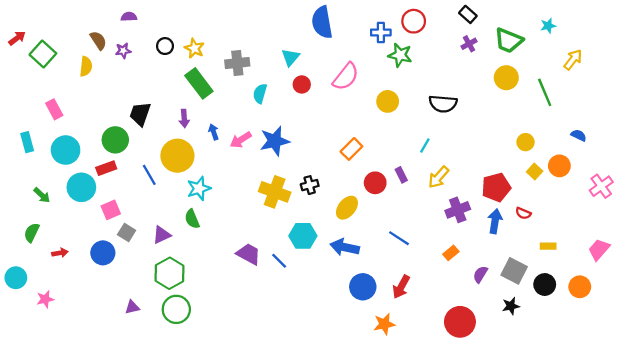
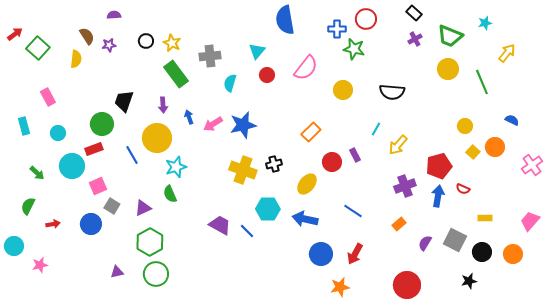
cyan circle: (66, 150) -> (58, 133), size x0.6
yellow arrow: (438, 177) -> (398, 145), moved
black star: (511, 306) -> (469, 281), moved

